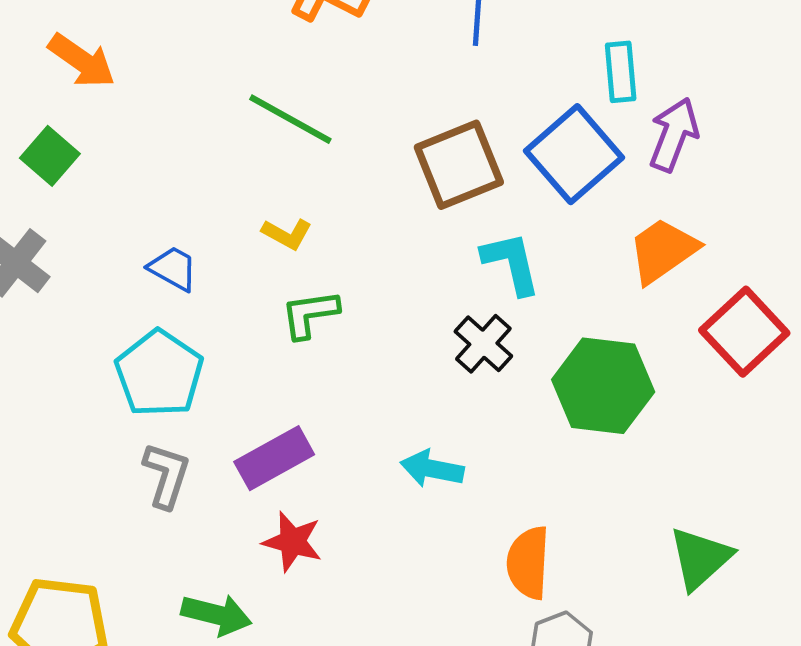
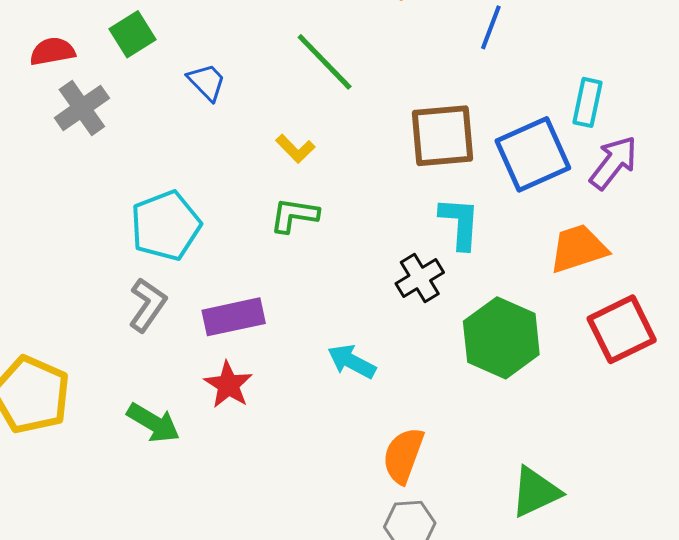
blue trapezoid: (173, 268) -> (207, 82), moved

